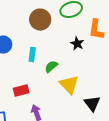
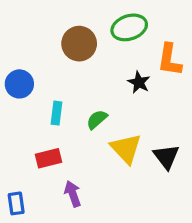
cyan rectangle: (32, 55) -> (57, 113), moved
black triangle: (92, 104) -> (166, 157), moved

